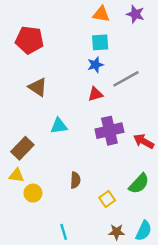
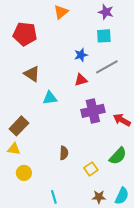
orange triangle: (101, 14) -> (61, 12), moved, turned -49
purple star: (135, 14) -> (106, 12), moved
cyan square: (100, 42) -> (104, 36), moved
cyan triangle: (59, 126) -> (50, 98), moved
yellow circle: (33, 193) -> (24, 173), moved

